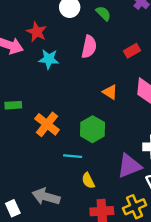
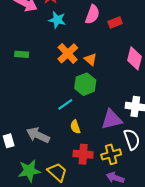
red rectangle: (132, 51) -> (115, 23), moved
orange triangle: (110, 92) -> (90, 59), moved
orange cross: (47, 124) -> (68, 53), moved
cyan line: (73, 156) -> (65, 104), turned -49

